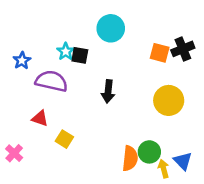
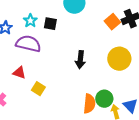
cyan star: (66, 52) -> (30, 21), moved
orange square: (160, 53) -> (112, 22), turned 35
black arrow: (108, 91) -> (80, 60), moved

